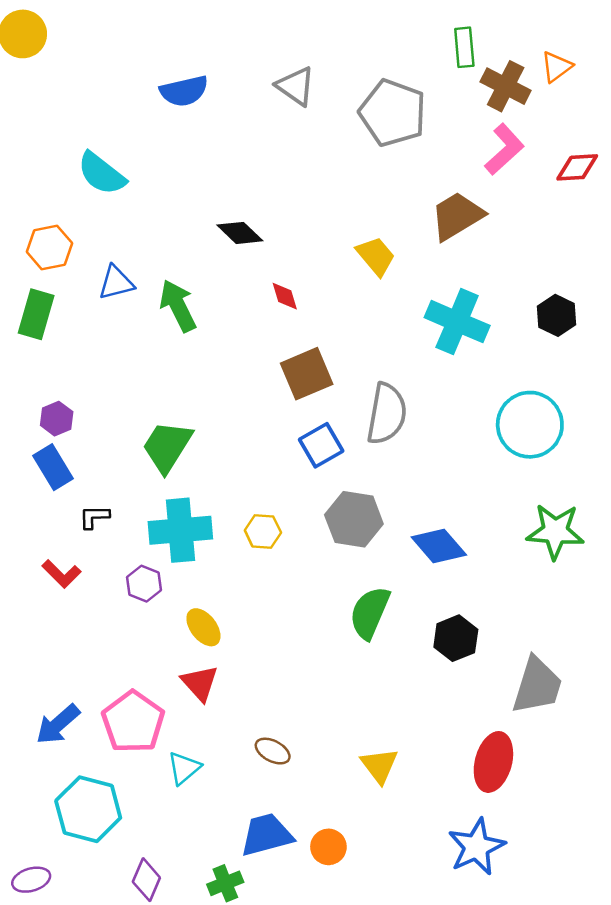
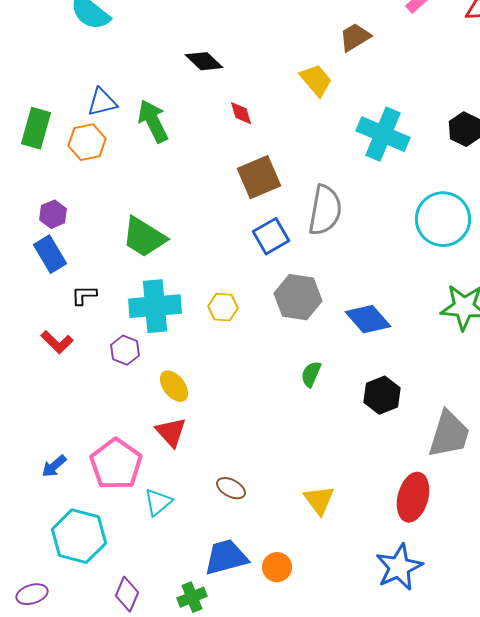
brown trapezoid: (457, 216) -> (355, 37), moved, size x0.7
orange hexagon: (49, 248) -> (87, 142), moved
green trapezoid: (167, 446) -> (144, 237), turned -90
green semicircle: (370, 613) -> (311, 374), size x0.6
blue arrow: (58, 724) -> (54, 466), size x0.7

